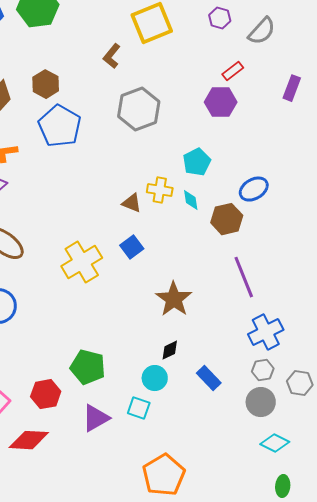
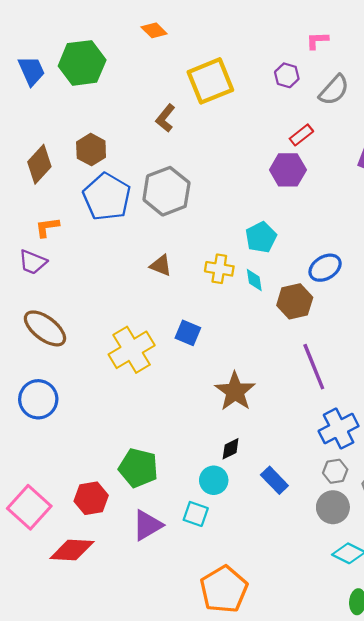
gray hexagon: (139, 109) -> (166, 191), moved
brown triangle: (132, 203) -> (161, 265), moved
blue square: (132, 247) -> (188, 333), turned -30

